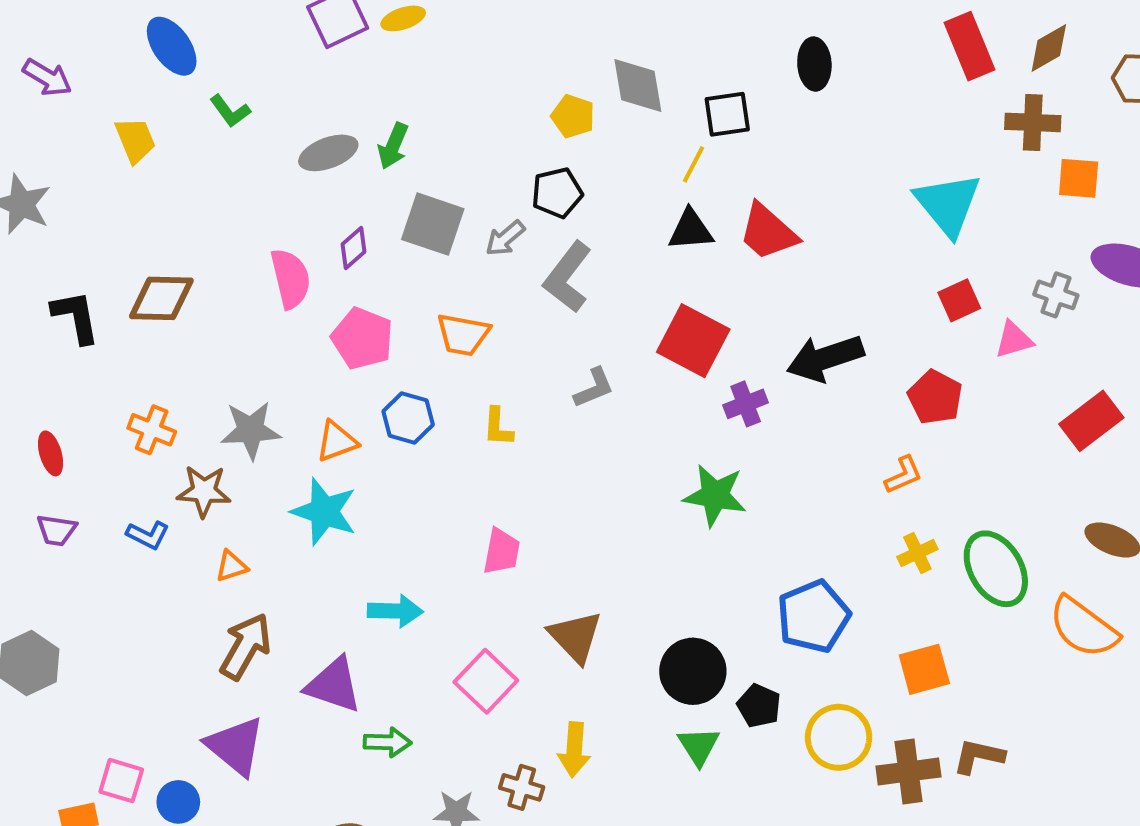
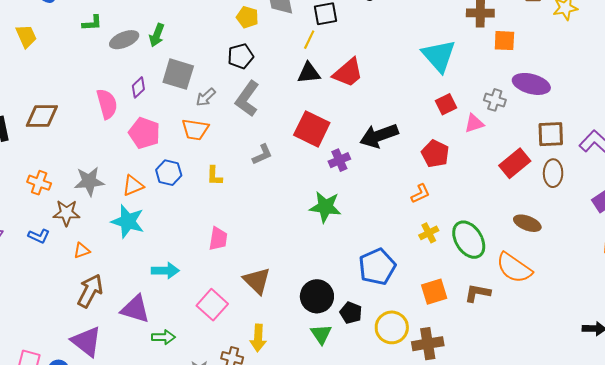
green L-shape: (230, 111) -> (92, 23), moved, turned -55
red trapezoid: (768, 232) -> (348, 73), turned -80
gray arrow: (505, 238) -> (206, 97), moved
brown L-shape: (979, 756) -> (478, 293), moved

